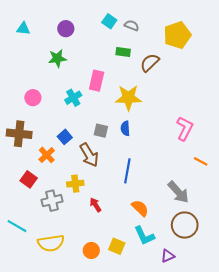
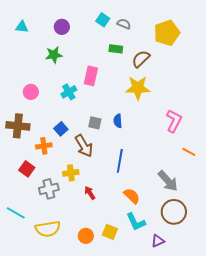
yellow star: (128, 98) -> (138, 88), moved
orange cross: (47, 155) -> (44, 146), turned 35

